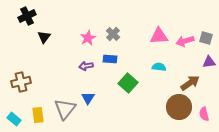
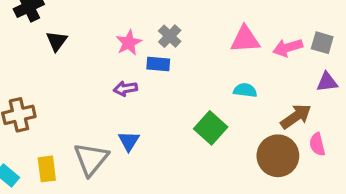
blue rectangle: (110, 59) -> (158, 64), moved
green square: (128, 83) -> (211, 128), moved
pink semicircle: (204, 114) -> (317, 144), moved

